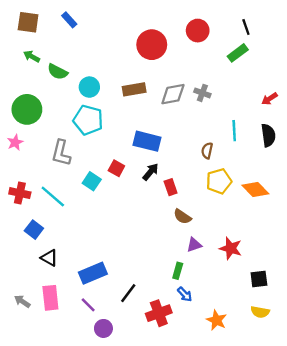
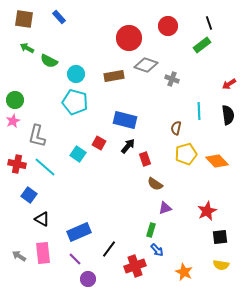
gray diamond: (173, 94) -> (146, 65), moved, turned 30
green circle: (27, 109) -> (15, 100), moved, size x0.7
gray L-shape: (61, 153) -> (37, 136), moved
red star: (231, 248) -> (207, 211), moved, turned 30

